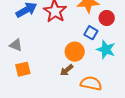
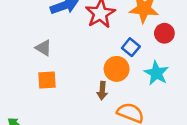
blue square: (91, 33) -> (131, 47), moved
brown arrow: (67, 70) -> (102, 91), turned -56

